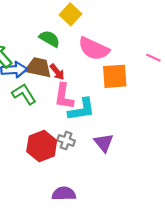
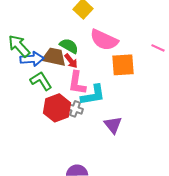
green semicircle: (49, 39) -> (69, 46), moved
gray cross: (66, 141) -> (75, 109), moved
red hexagon: (42, 146) -> (57, 108), moved

